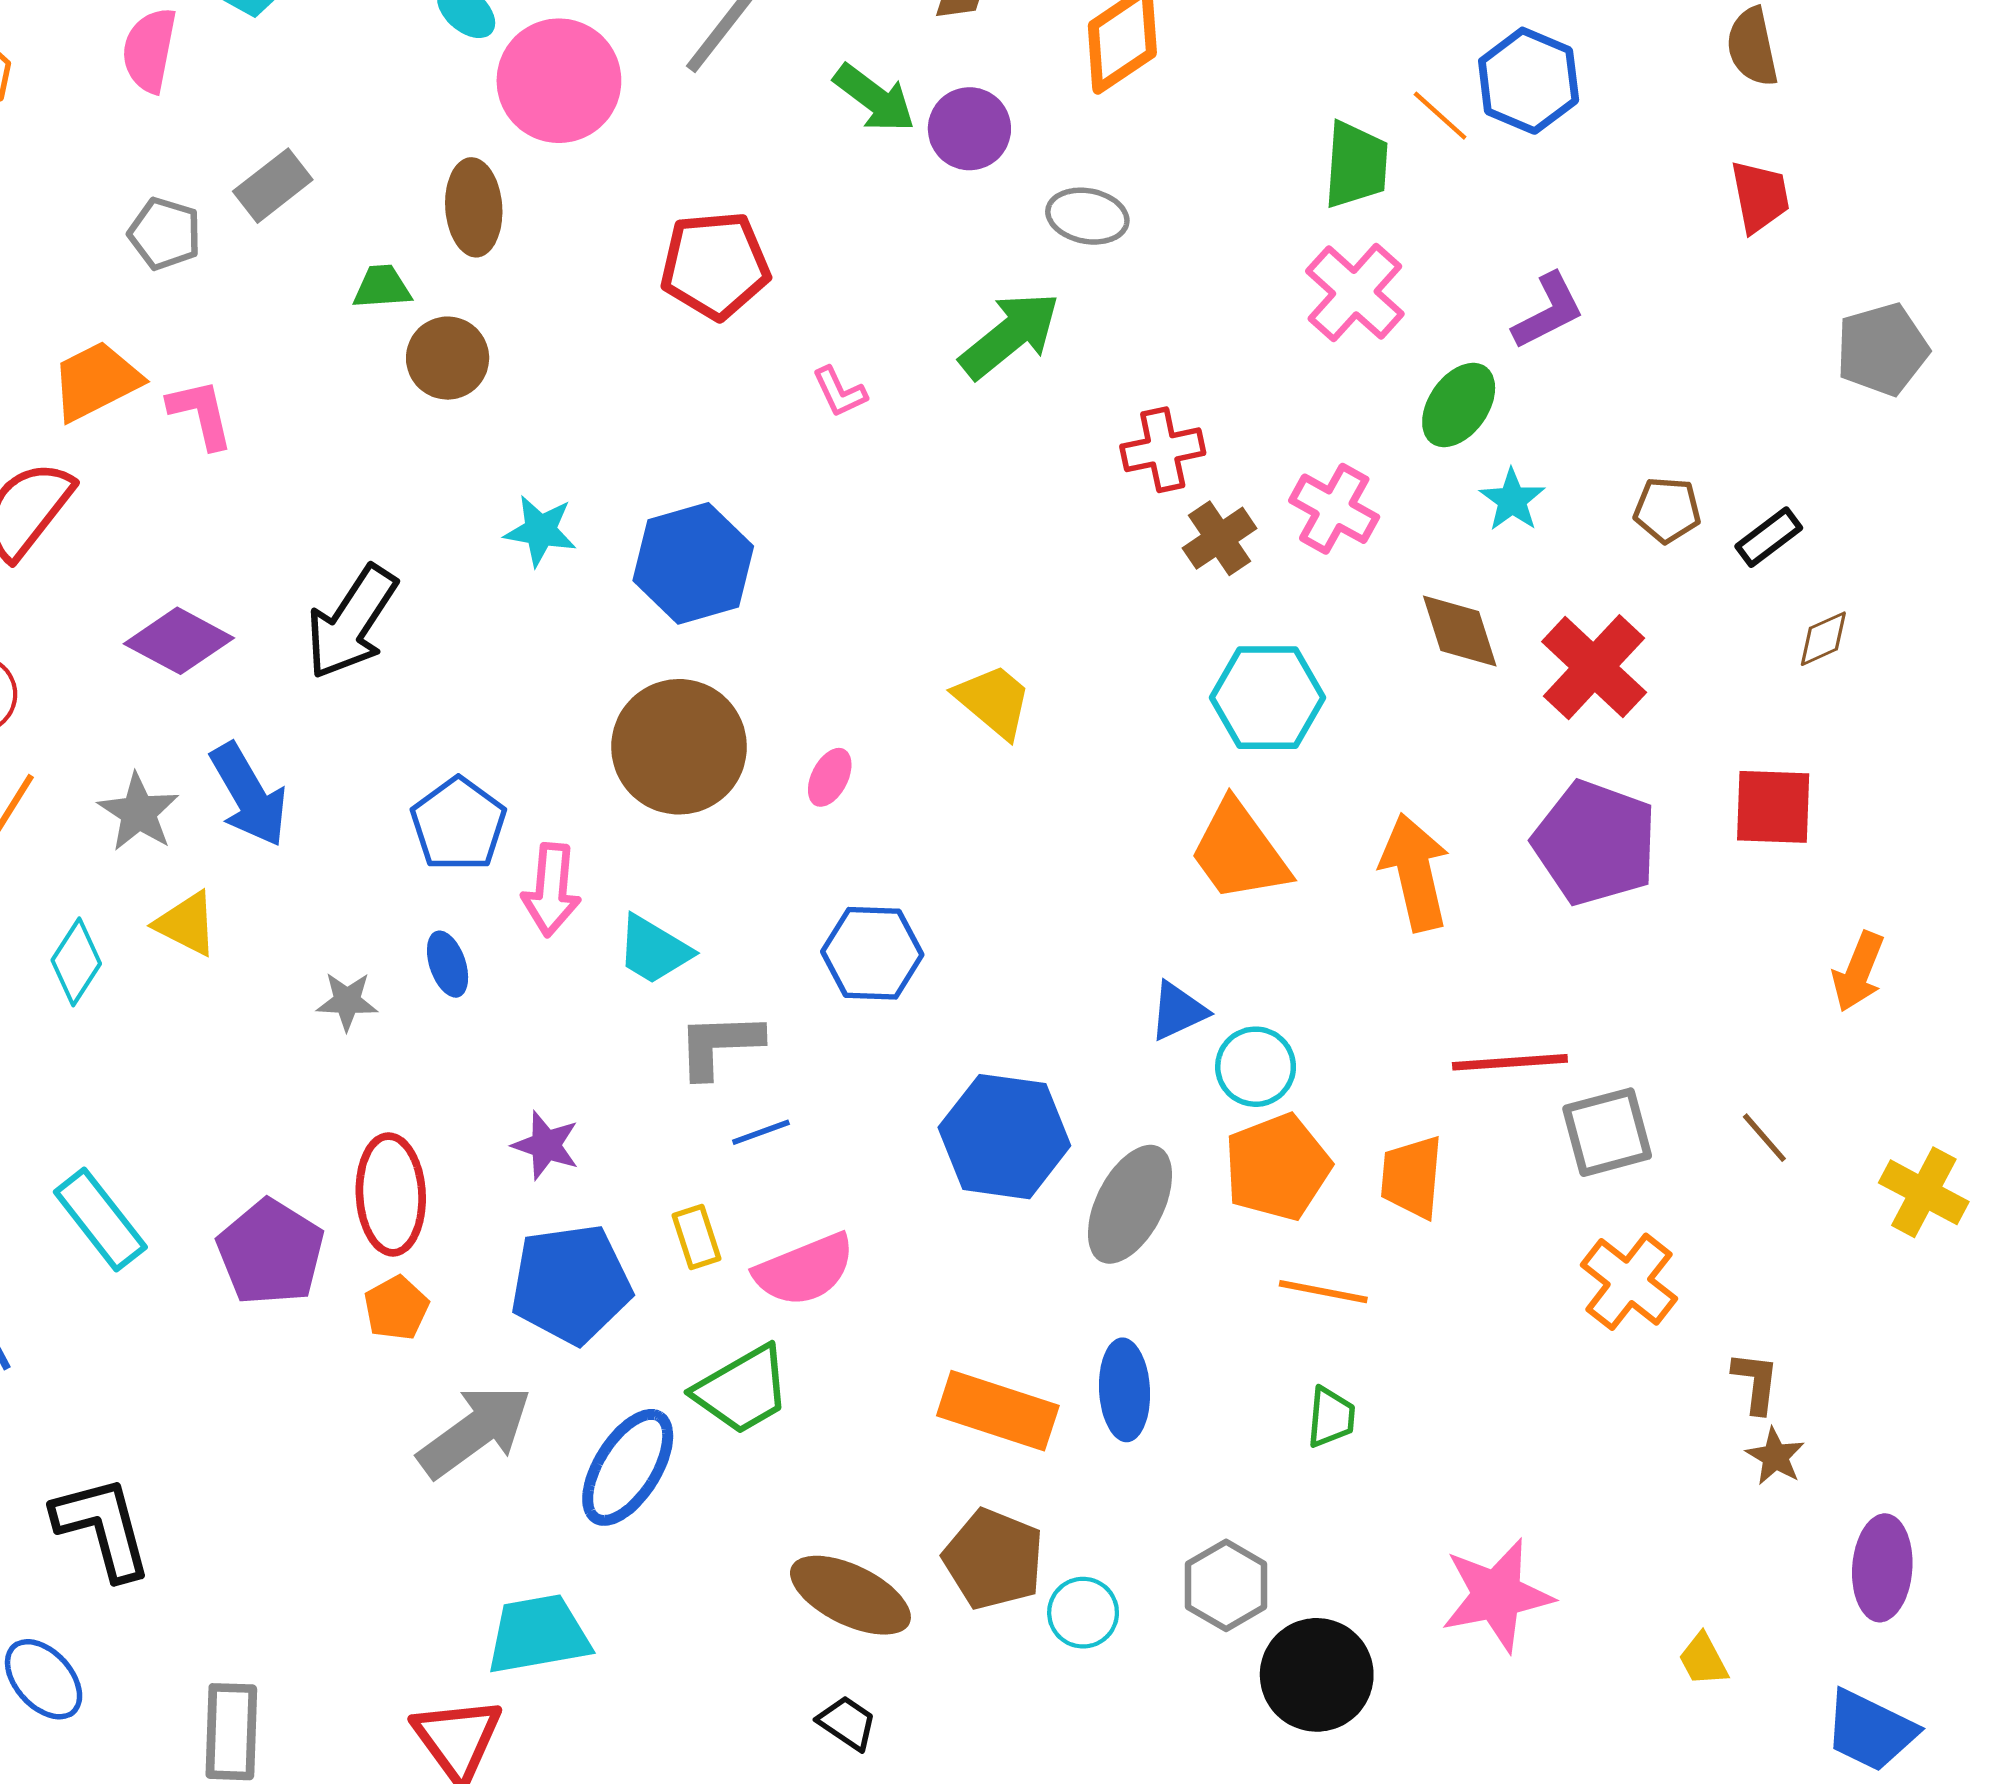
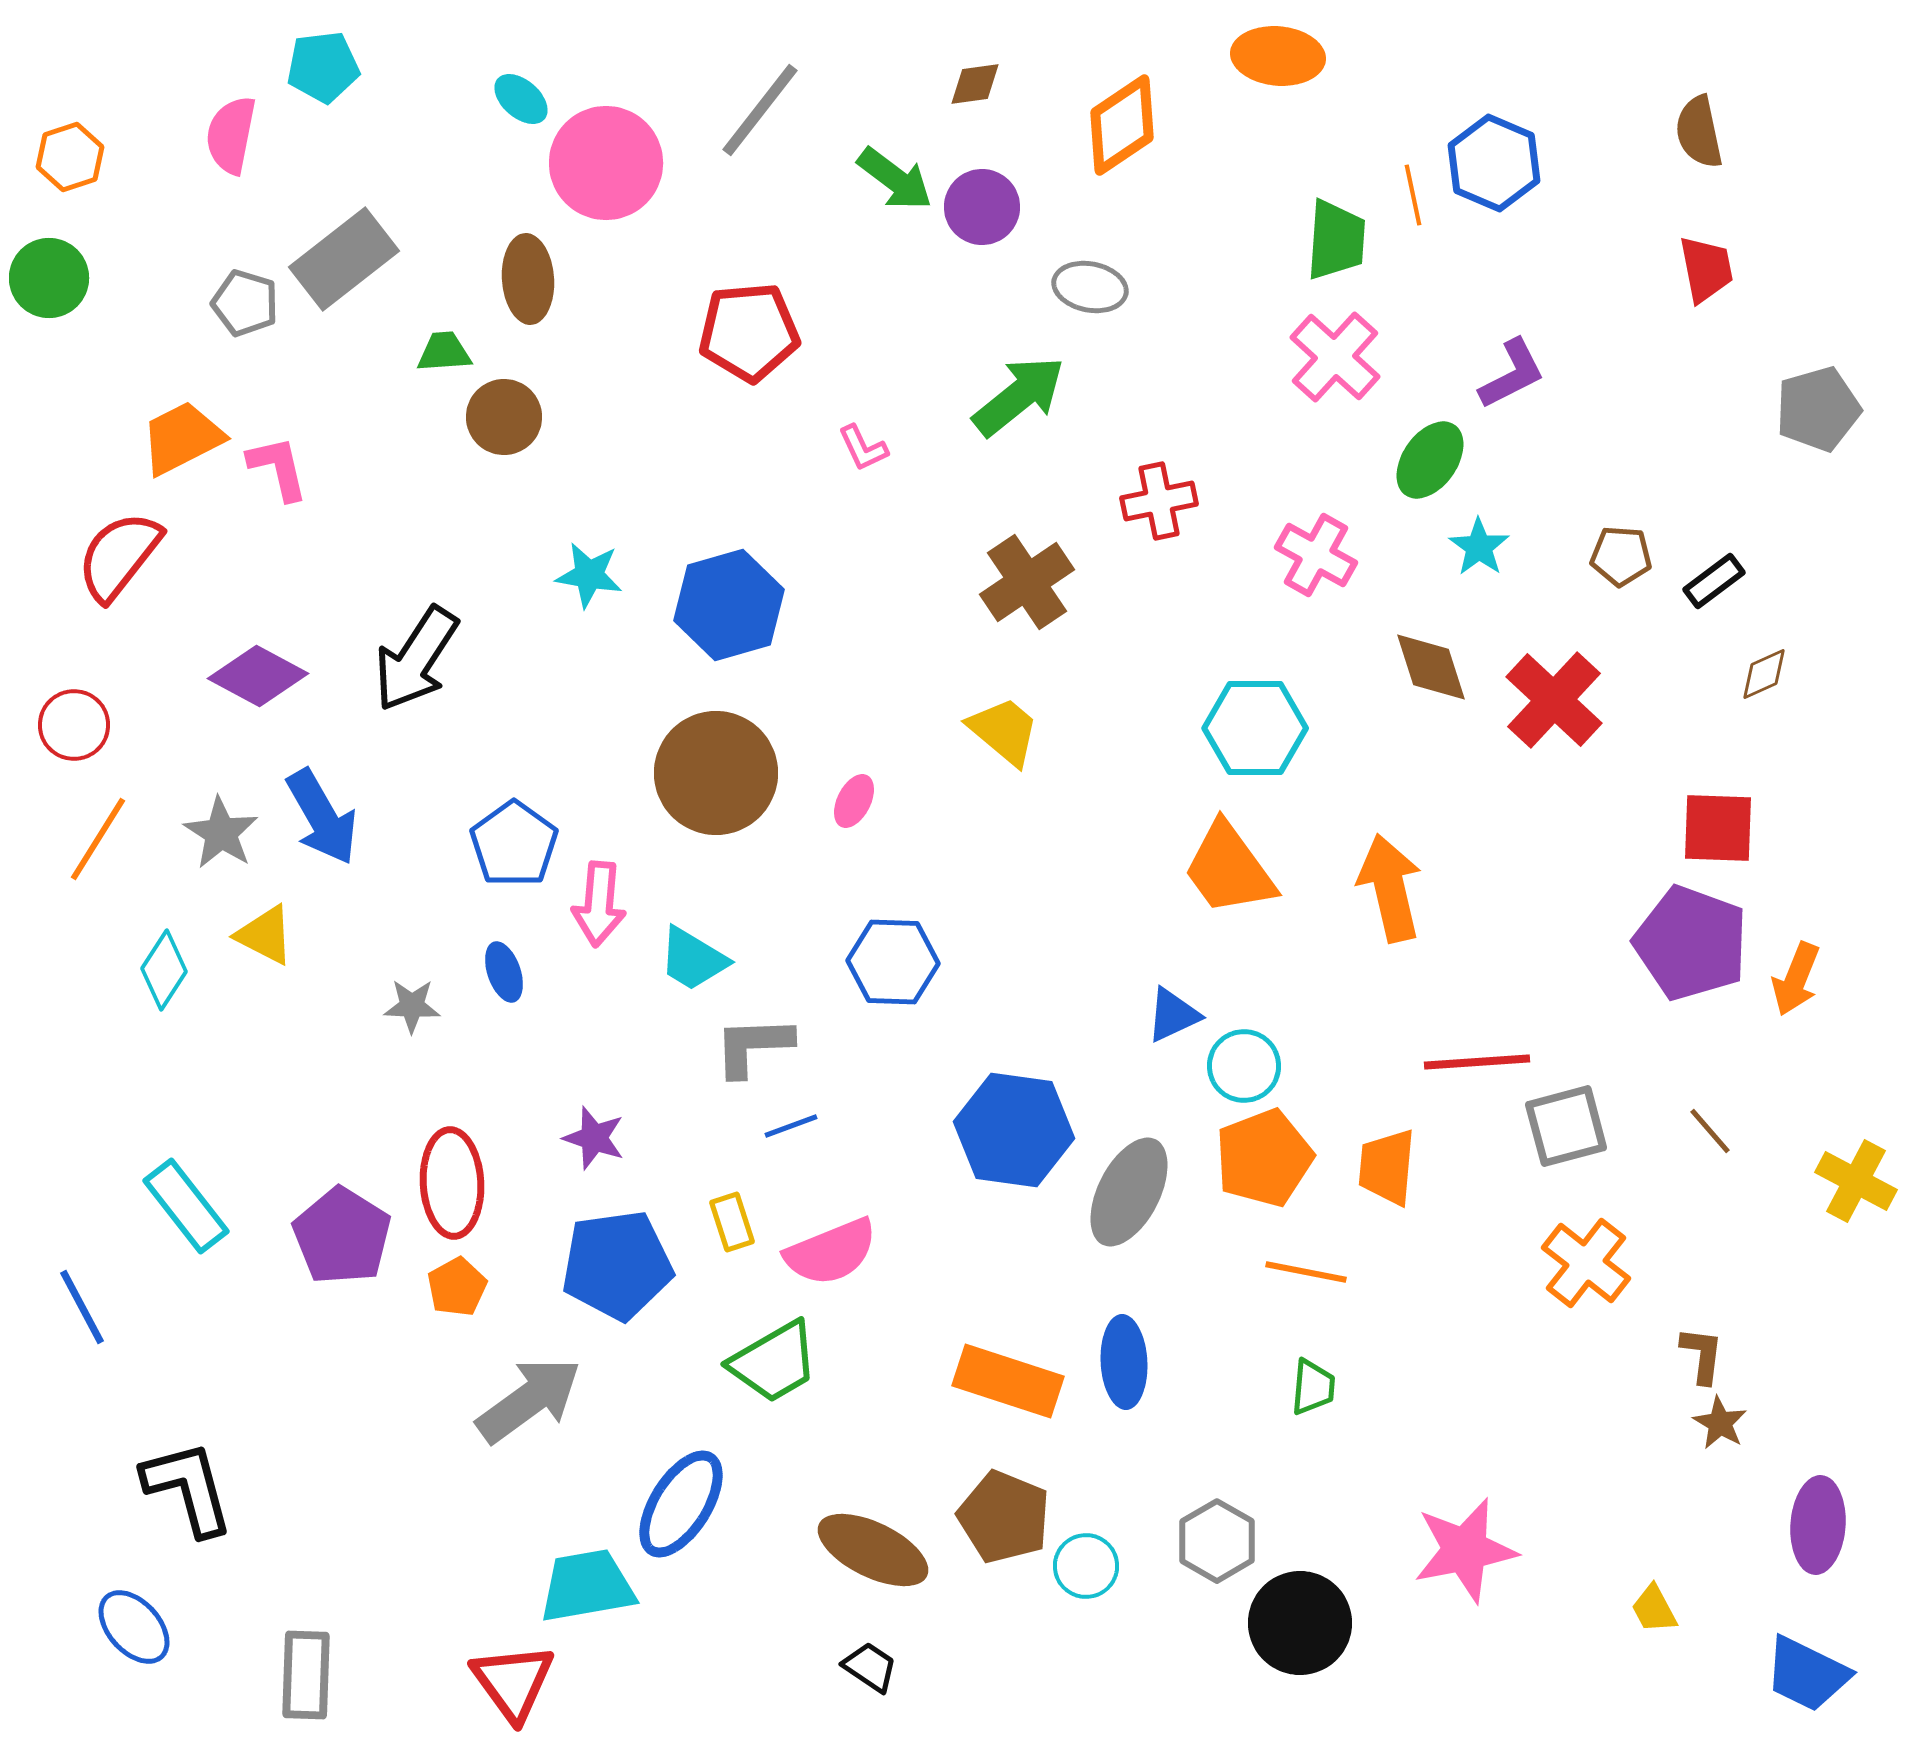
orange line: (1440, 116) -> (1413, 195), turned 36
gray rectangle: (273, 186) -> (344, 259), size x1.5
brown cross: (1220, 538) -> (1027, 582), moved, size x1.4
purple pentagon: (1595, 843) -> (1691, 943), moved
blue ellipse: (628, 1467) -> (681, 1504), moved

